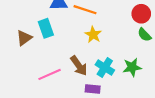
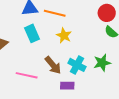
cyan rectangle: (46, 28) -> (32, 33), moved
pink line: (50, 74) -> (27, 75), turned 40

